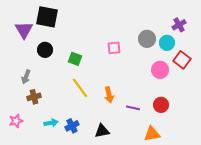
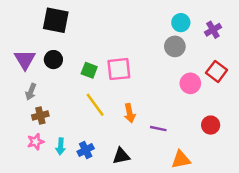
purple triangle: (24, 30) -> (25, 60), moved
cyan circle: (167, 43) -> (181, 23), moved
pink square: (114, 48) -> (119, 69), moved, size x1.5
red circle: (161, 105) -> (211, 125), moved
pink star: (16, 121) -> (36, 142), moved
cyan arrow: (51, 123) -> (61, 146), turned 104

